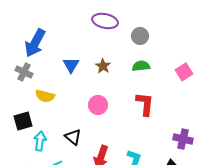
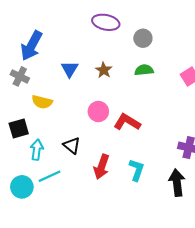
red L-shape: (145, 104) -> (127, 122), moved, turned -65

